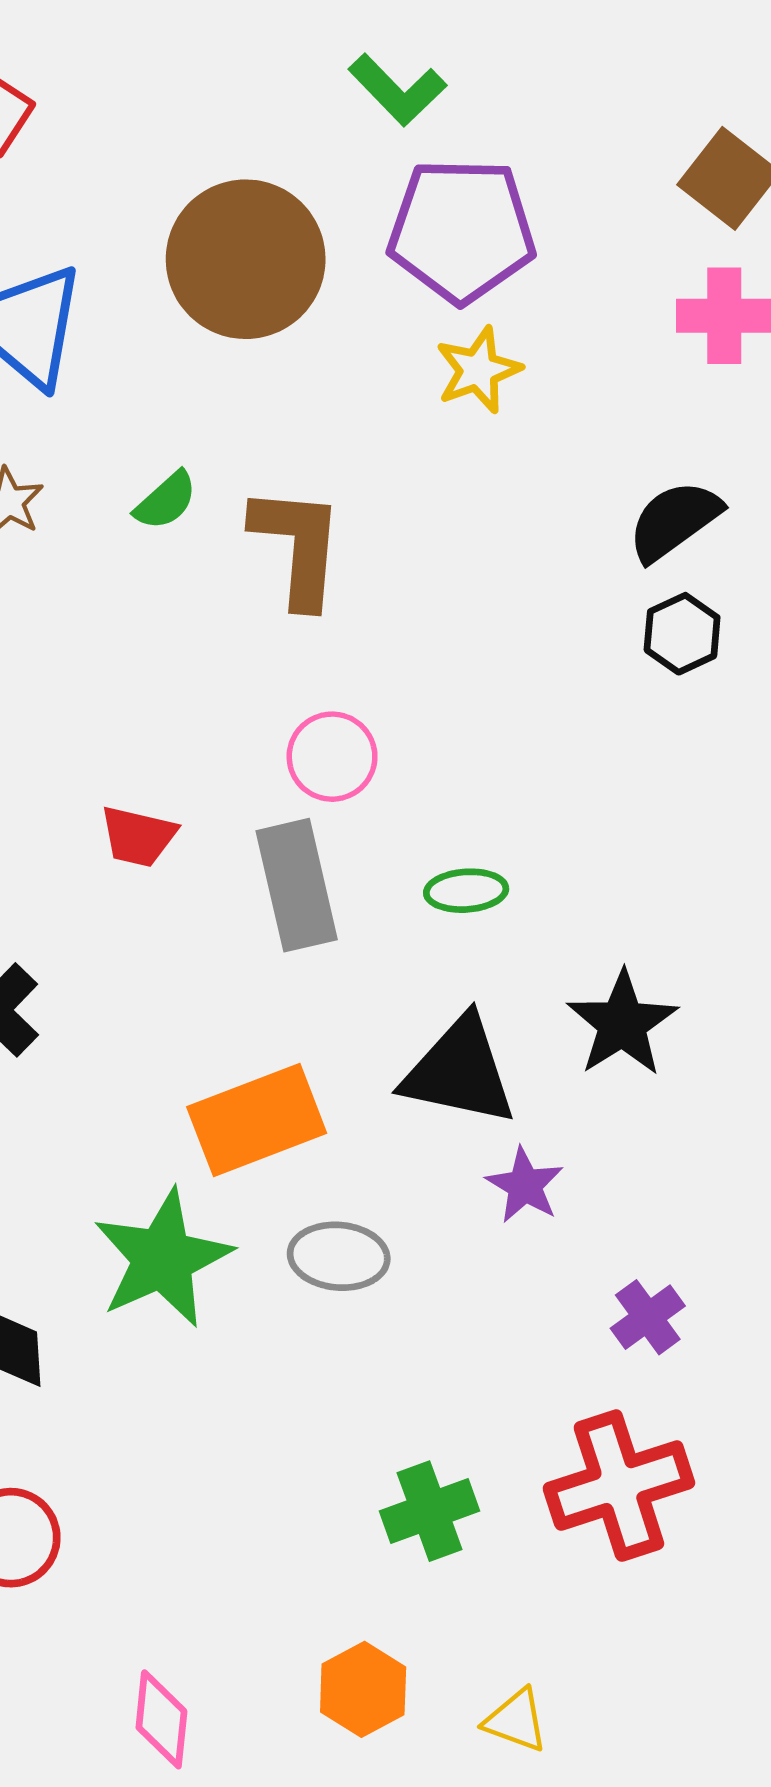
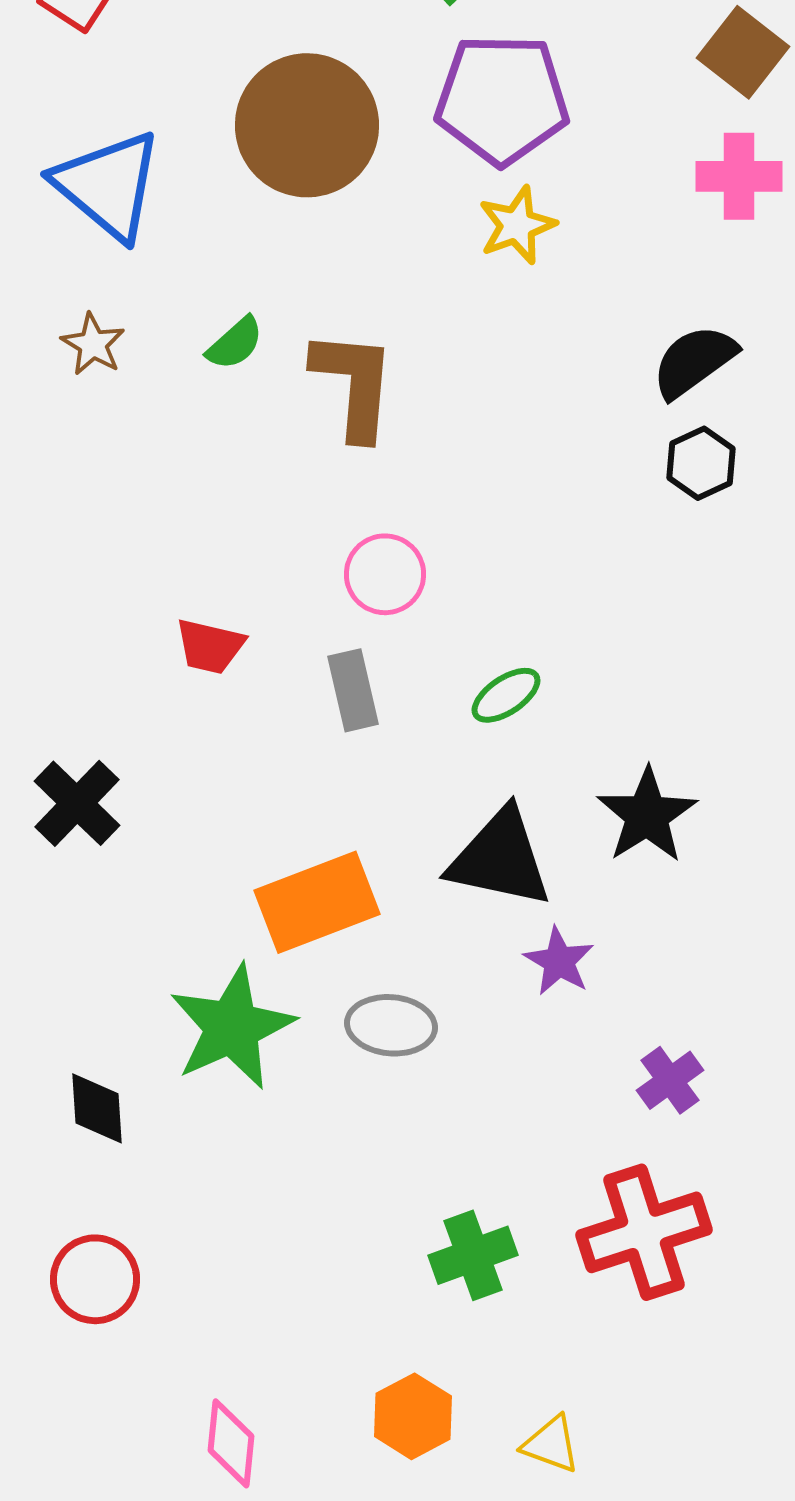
gray rectangle: (297, 885) -> (353, 690), size x0.7
green ellipse: (466, 891) -> (506, 695), turned -30

